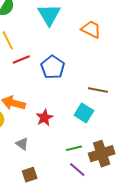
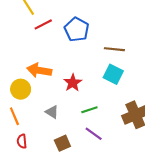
brown line: (98, 90) -> (114, 49), moved
green line: (74, 148) -> (89, 110), moved
purple line: (77, 170) -> (94, 134), moved

